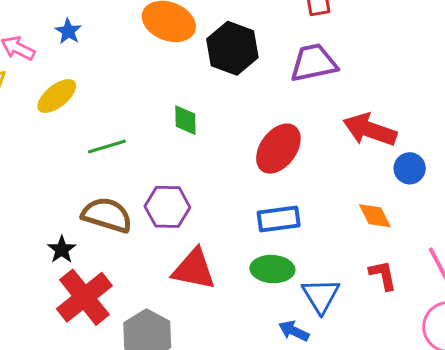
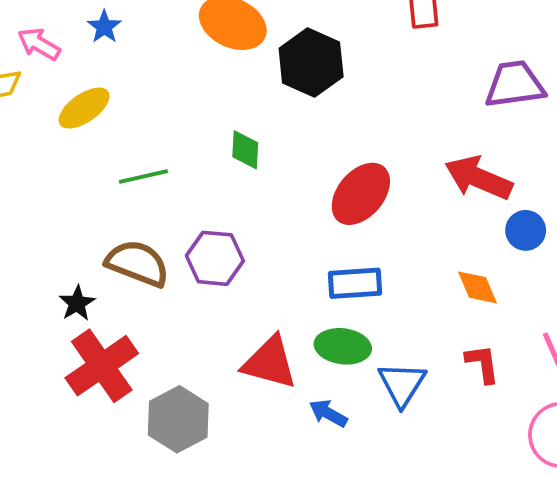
purple trapezoid: (314, 63) -> (515, 84), moved
red triangle: (194, 269) -> (270, 363), moved
blue arrow: (294, 331) -> (328, 413), moved

